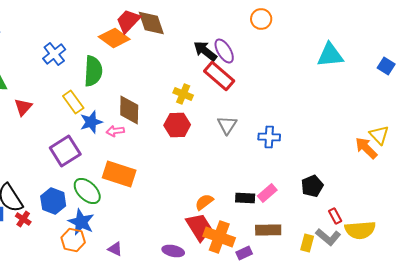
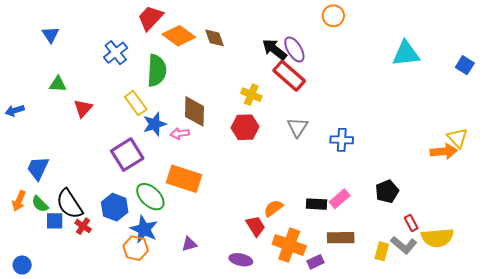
red trapezoid: (128, 21) -> (150, 18), moved
brown diamond: (151, 23) -> (215, 38), moved, size x0.7
orange arrow: (366, 148) -> (444, 151), turned 130
red trapezoid: (199, 227) -> (256, 226), moved, size x0.7
purple triangle: (115, 249) -> (189, 244), moved, turned -42

